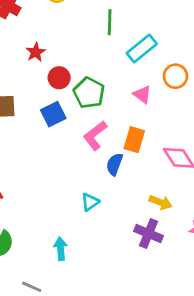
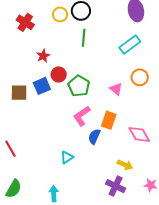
green line: (110, 22) -> (84, 38), moved
cyan rectangle: (142, 49) -> (130, 45), moved
blue square: (53, 114) -> (42, 86), moved
cyan triangle: (90, 202) -> (67, 157), moved

